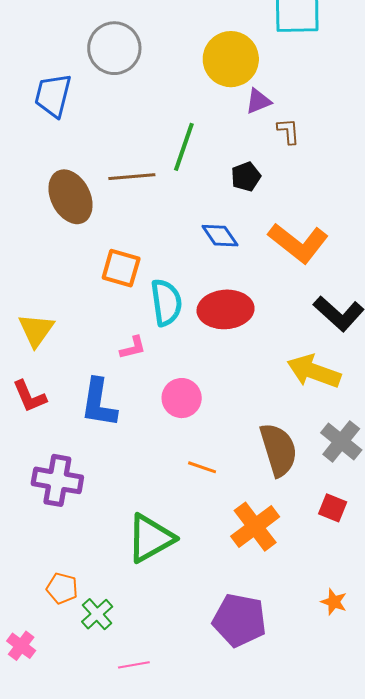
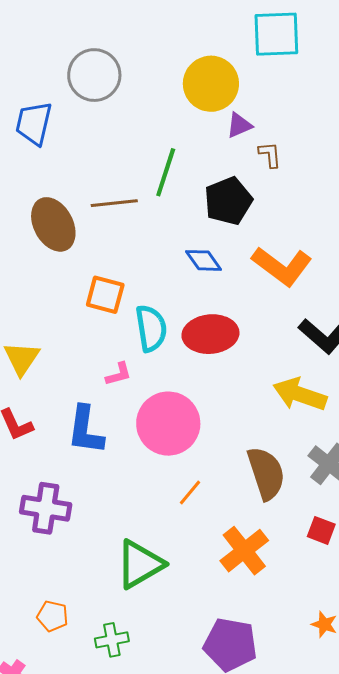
black pentagon: (246, 177) -> (228, 201), size x1.6
pink circle: (182, 398) -> (168, 424), size x1.6
orange line: (202, 467) -> (190, 492), turned -68
green cross: (97, 614) -> (112, 640), moved, turned 32

